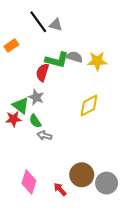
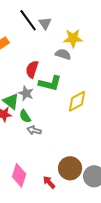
gray triangle: (56, 25) -> (45, 23), turned 40
green L-shape: (57, 60) -> (50, 83), moved
yellow star: (97, 61) -> (73, 38), moved

